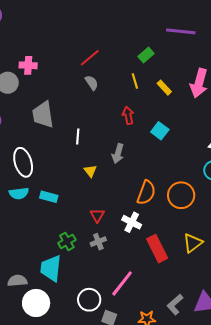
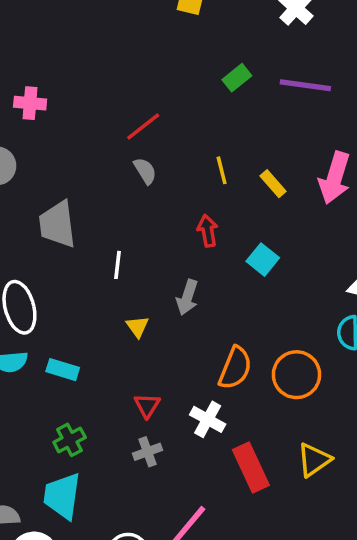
green rectangle: (146, 55) -> (237, 78), moved
pink cross: (28, 65) -> (30, 103), moved
green cross: (67, 241) -> (70, 440), moved

